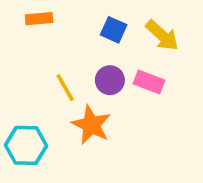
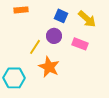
purple circle: (110, 80) -> (54, 36), moved
yellow line: (65, 88) -> (35, 47), turned 63

